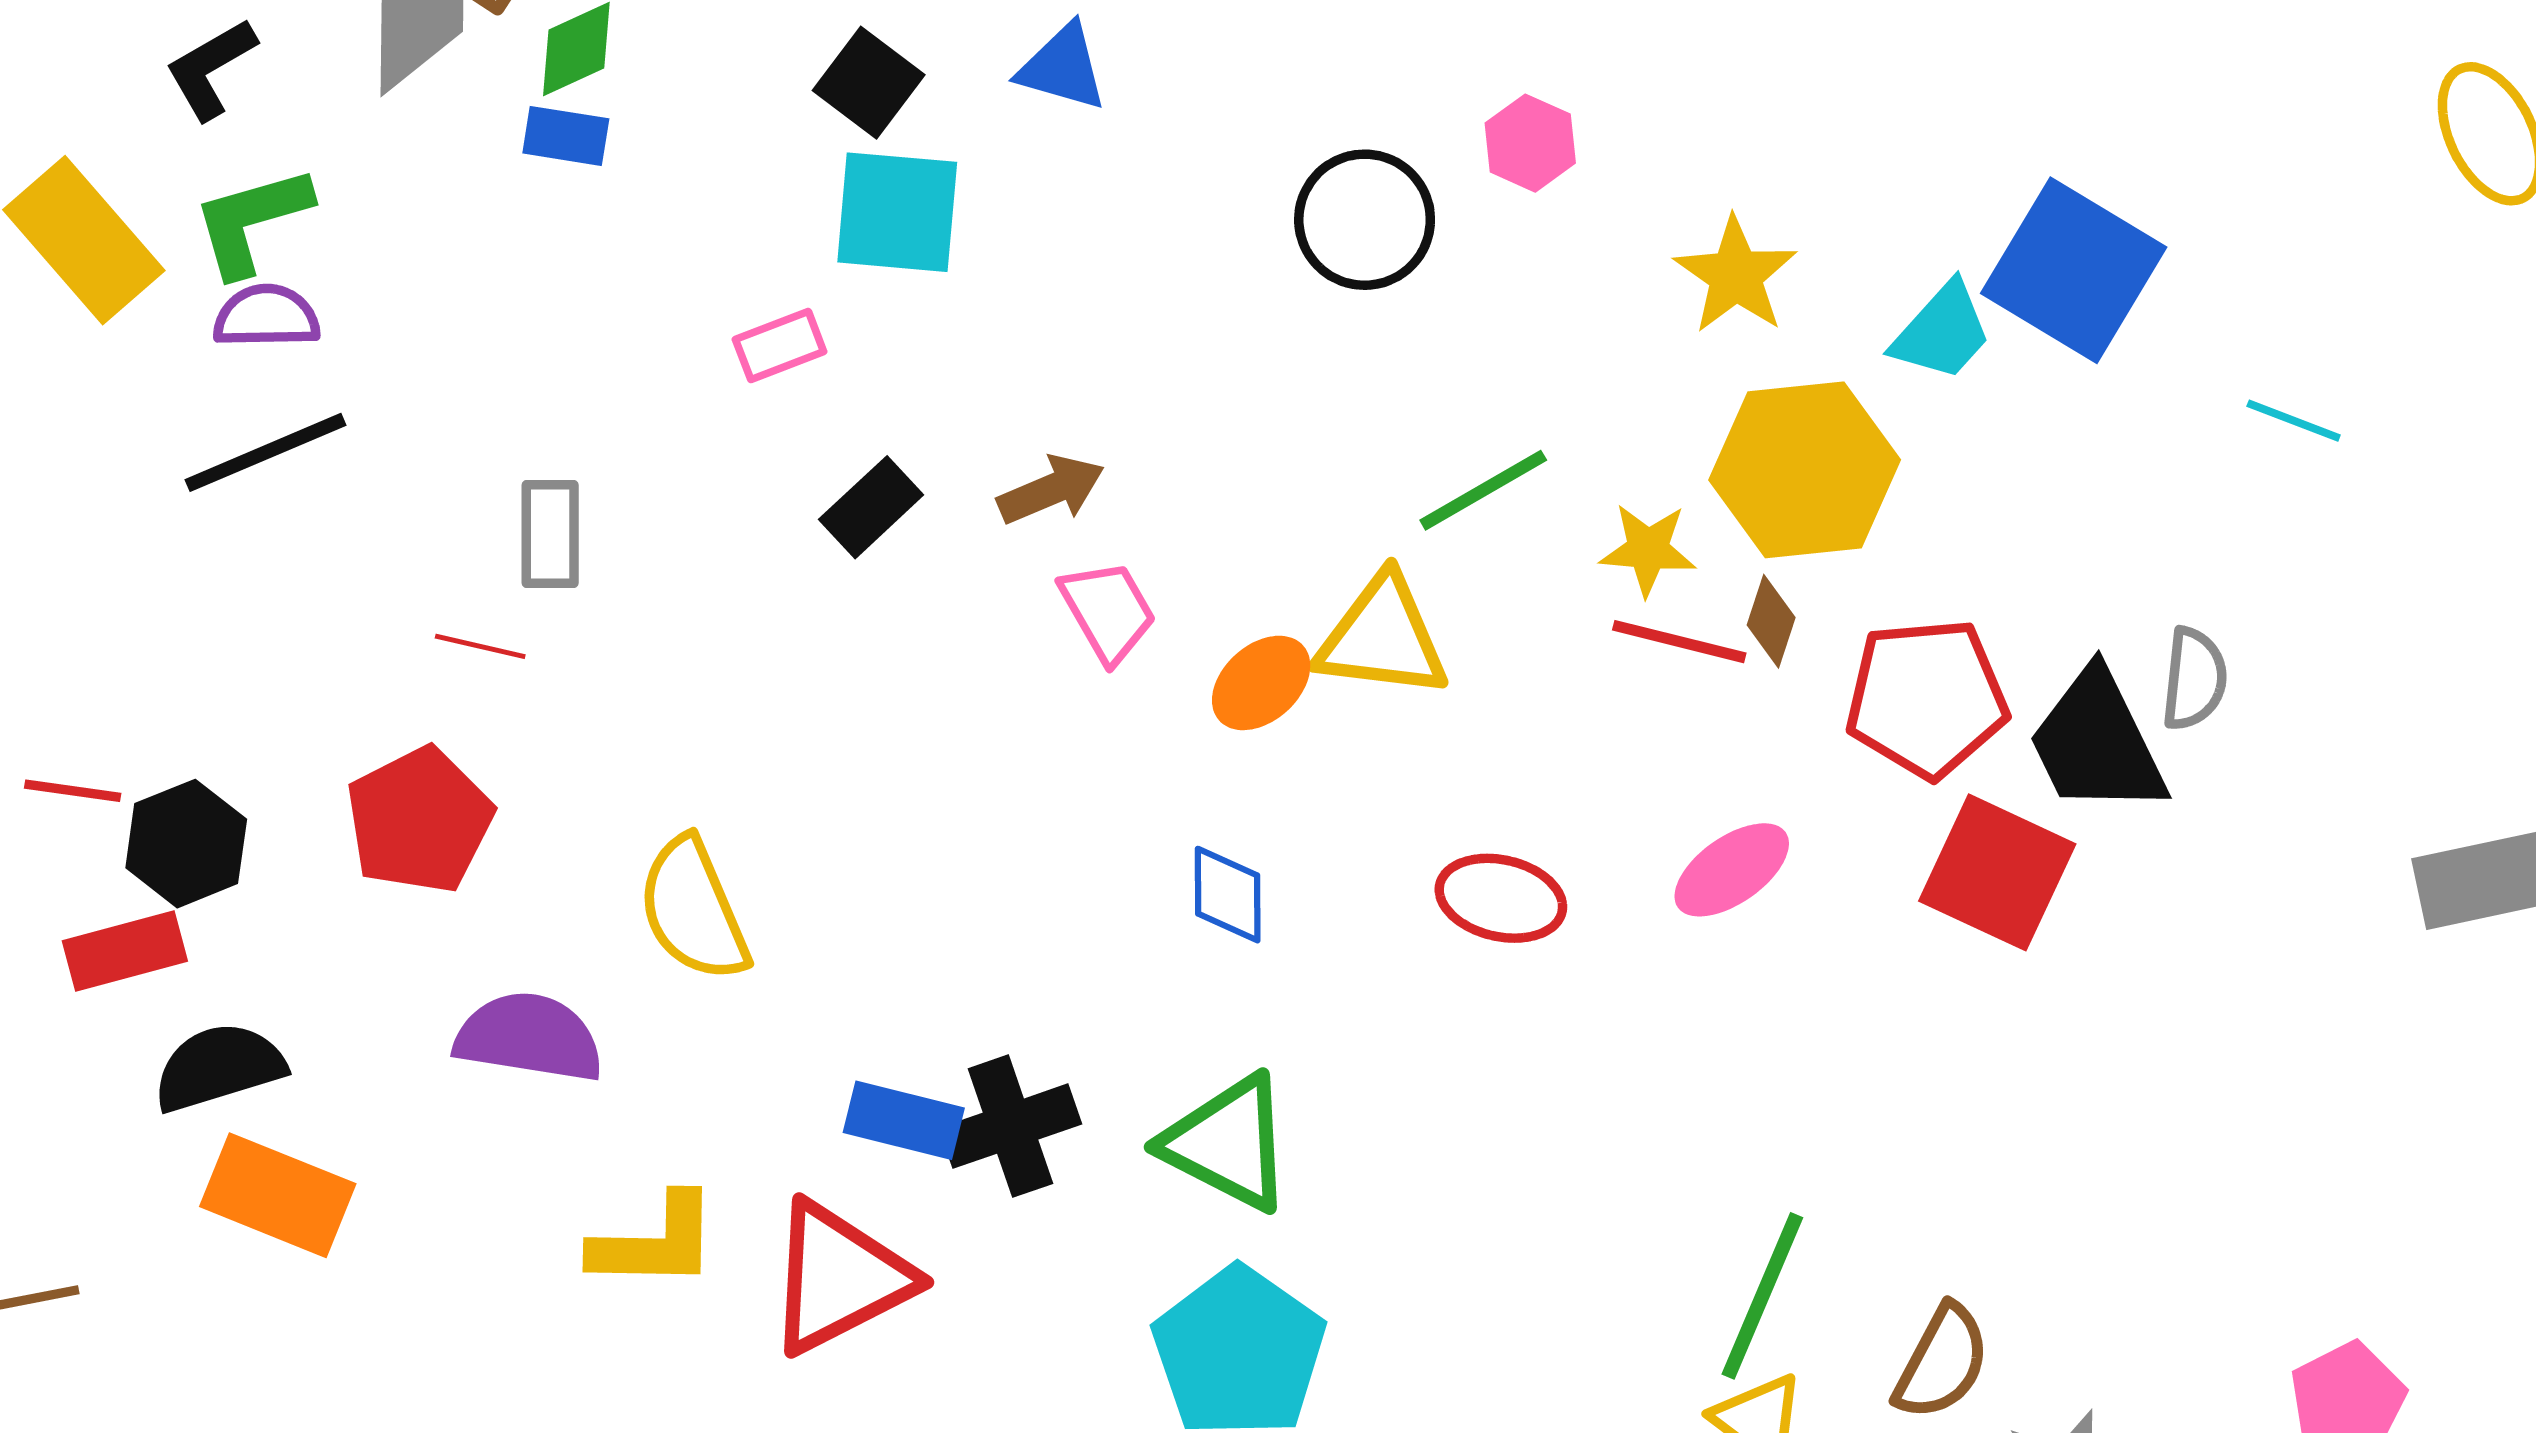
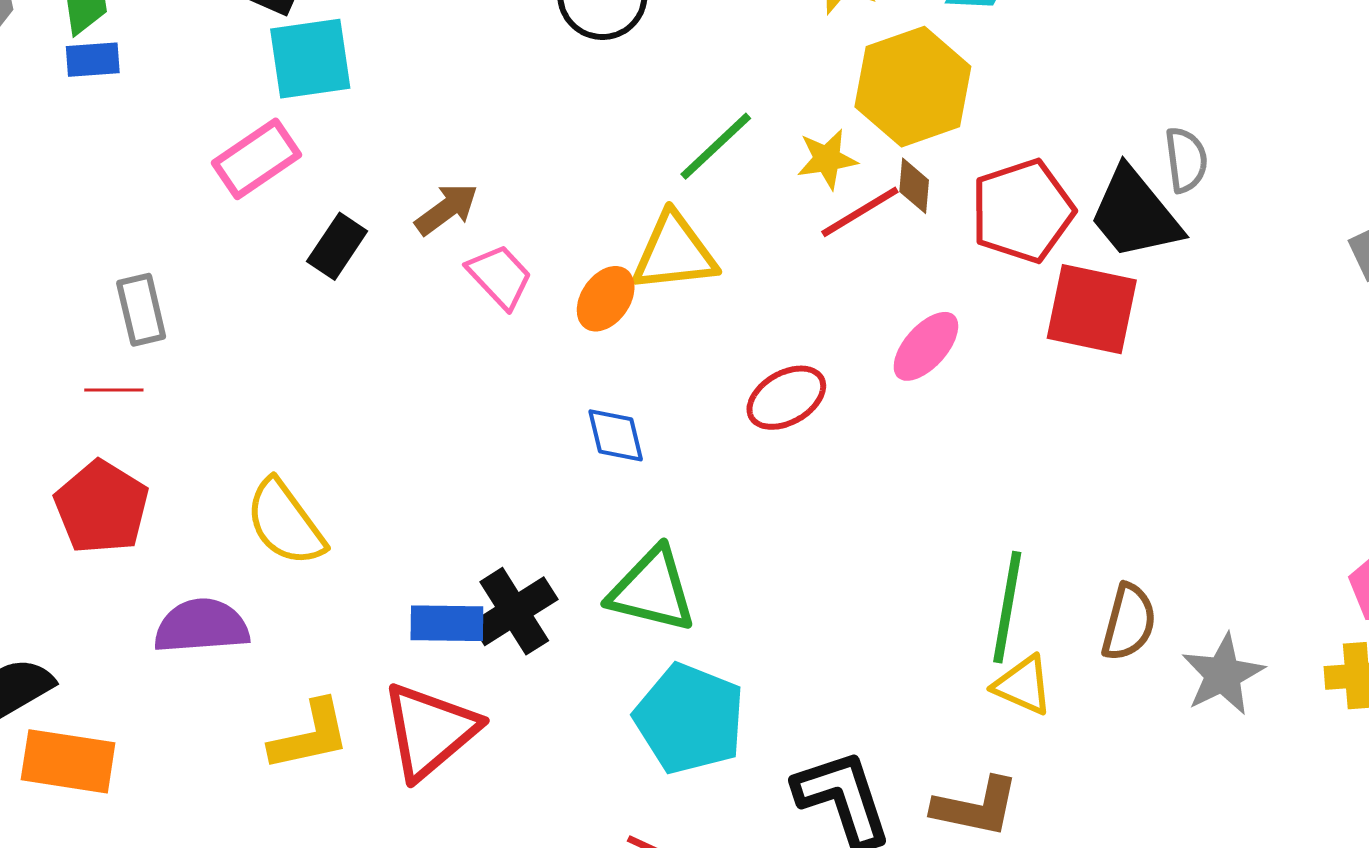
pink rectangle: (780, 346) -> (256, 159), size x1.5
red line: (1679, 642) -> (860, 212), turned -32
red ellipse: (1501, 898) -> (786, 398), turned -30

